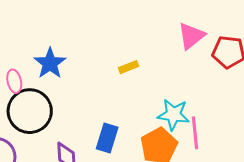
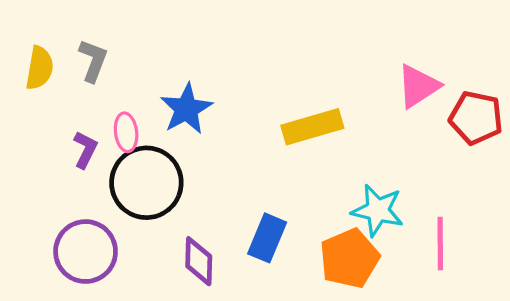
yellow rectangle: (129, 67) -> (312, 127), size x1.8
pink line: (195, 133) -> (440, 244), moved

